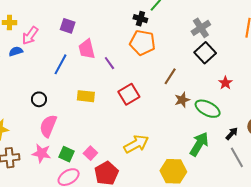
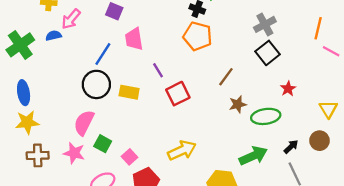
purple line: (109, 63) -> (158, 70), moved
black circle: (39, 99) -> (96, 84), moved, size x1.6
green ellipse: (208, 109) -> (266, 116), turned -40
green arrow: (199, 144) -> (253, 156), turned 30
green square: (67, 154) -> (103, 144), moved

